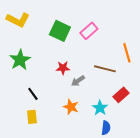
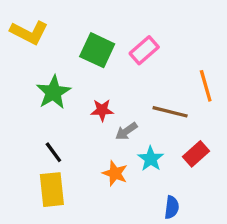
green star: (20, 60) -> (53, 92), moved
cyan star: (100, 108) -> (151, 159), moved
yellow rectangle: (32, 117) -> (52, 190), size x1.5

